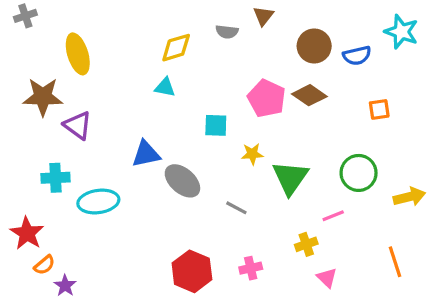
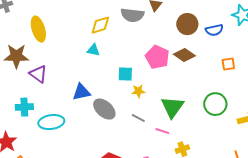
gray semicircle: (227, 32) -> (132, 15), size x1.6
yellow star: (252, 154) -> (138, 91), moved
gray line: (236, 208) -> (138, 118), moved
pink line: (333, 216) -> (162, 131), moved, turned 40

